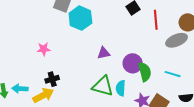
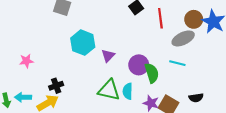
cyan hexagon: (80, 18) -> (83, 43), moved
pink star: (44, 49) -> (26, 61), moved
purple triangle: (104, 53) -> (108, 56), turned -32
cyan line: (173, 74) -> (177, 63), moved

